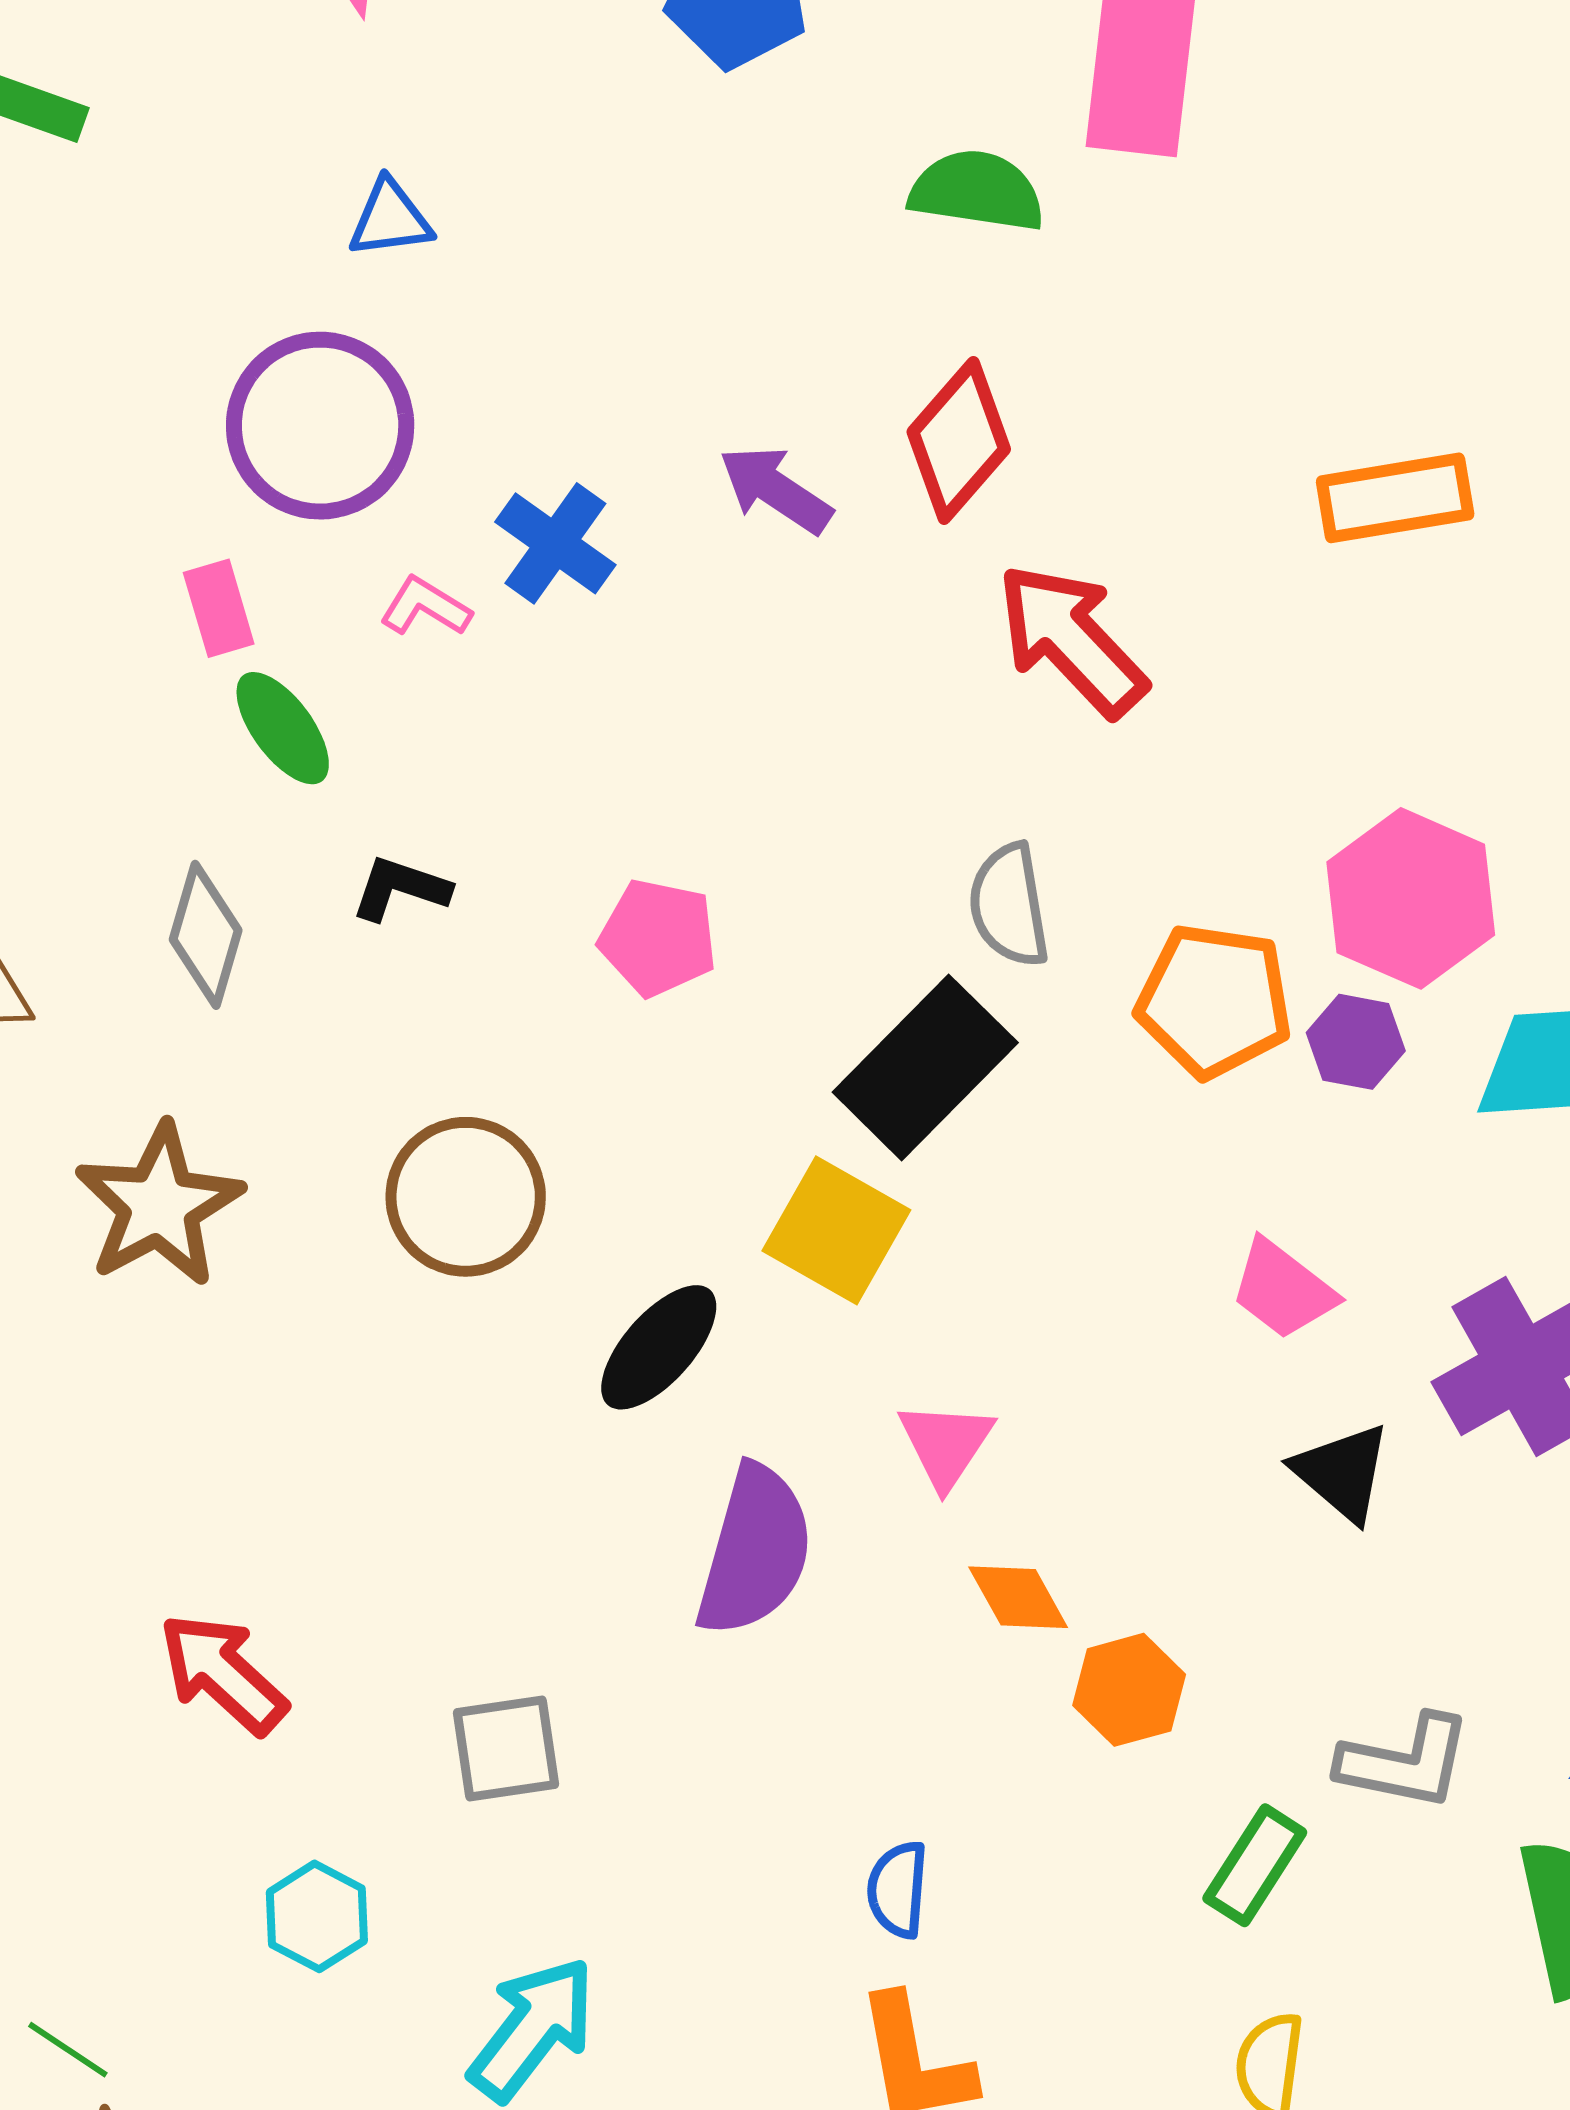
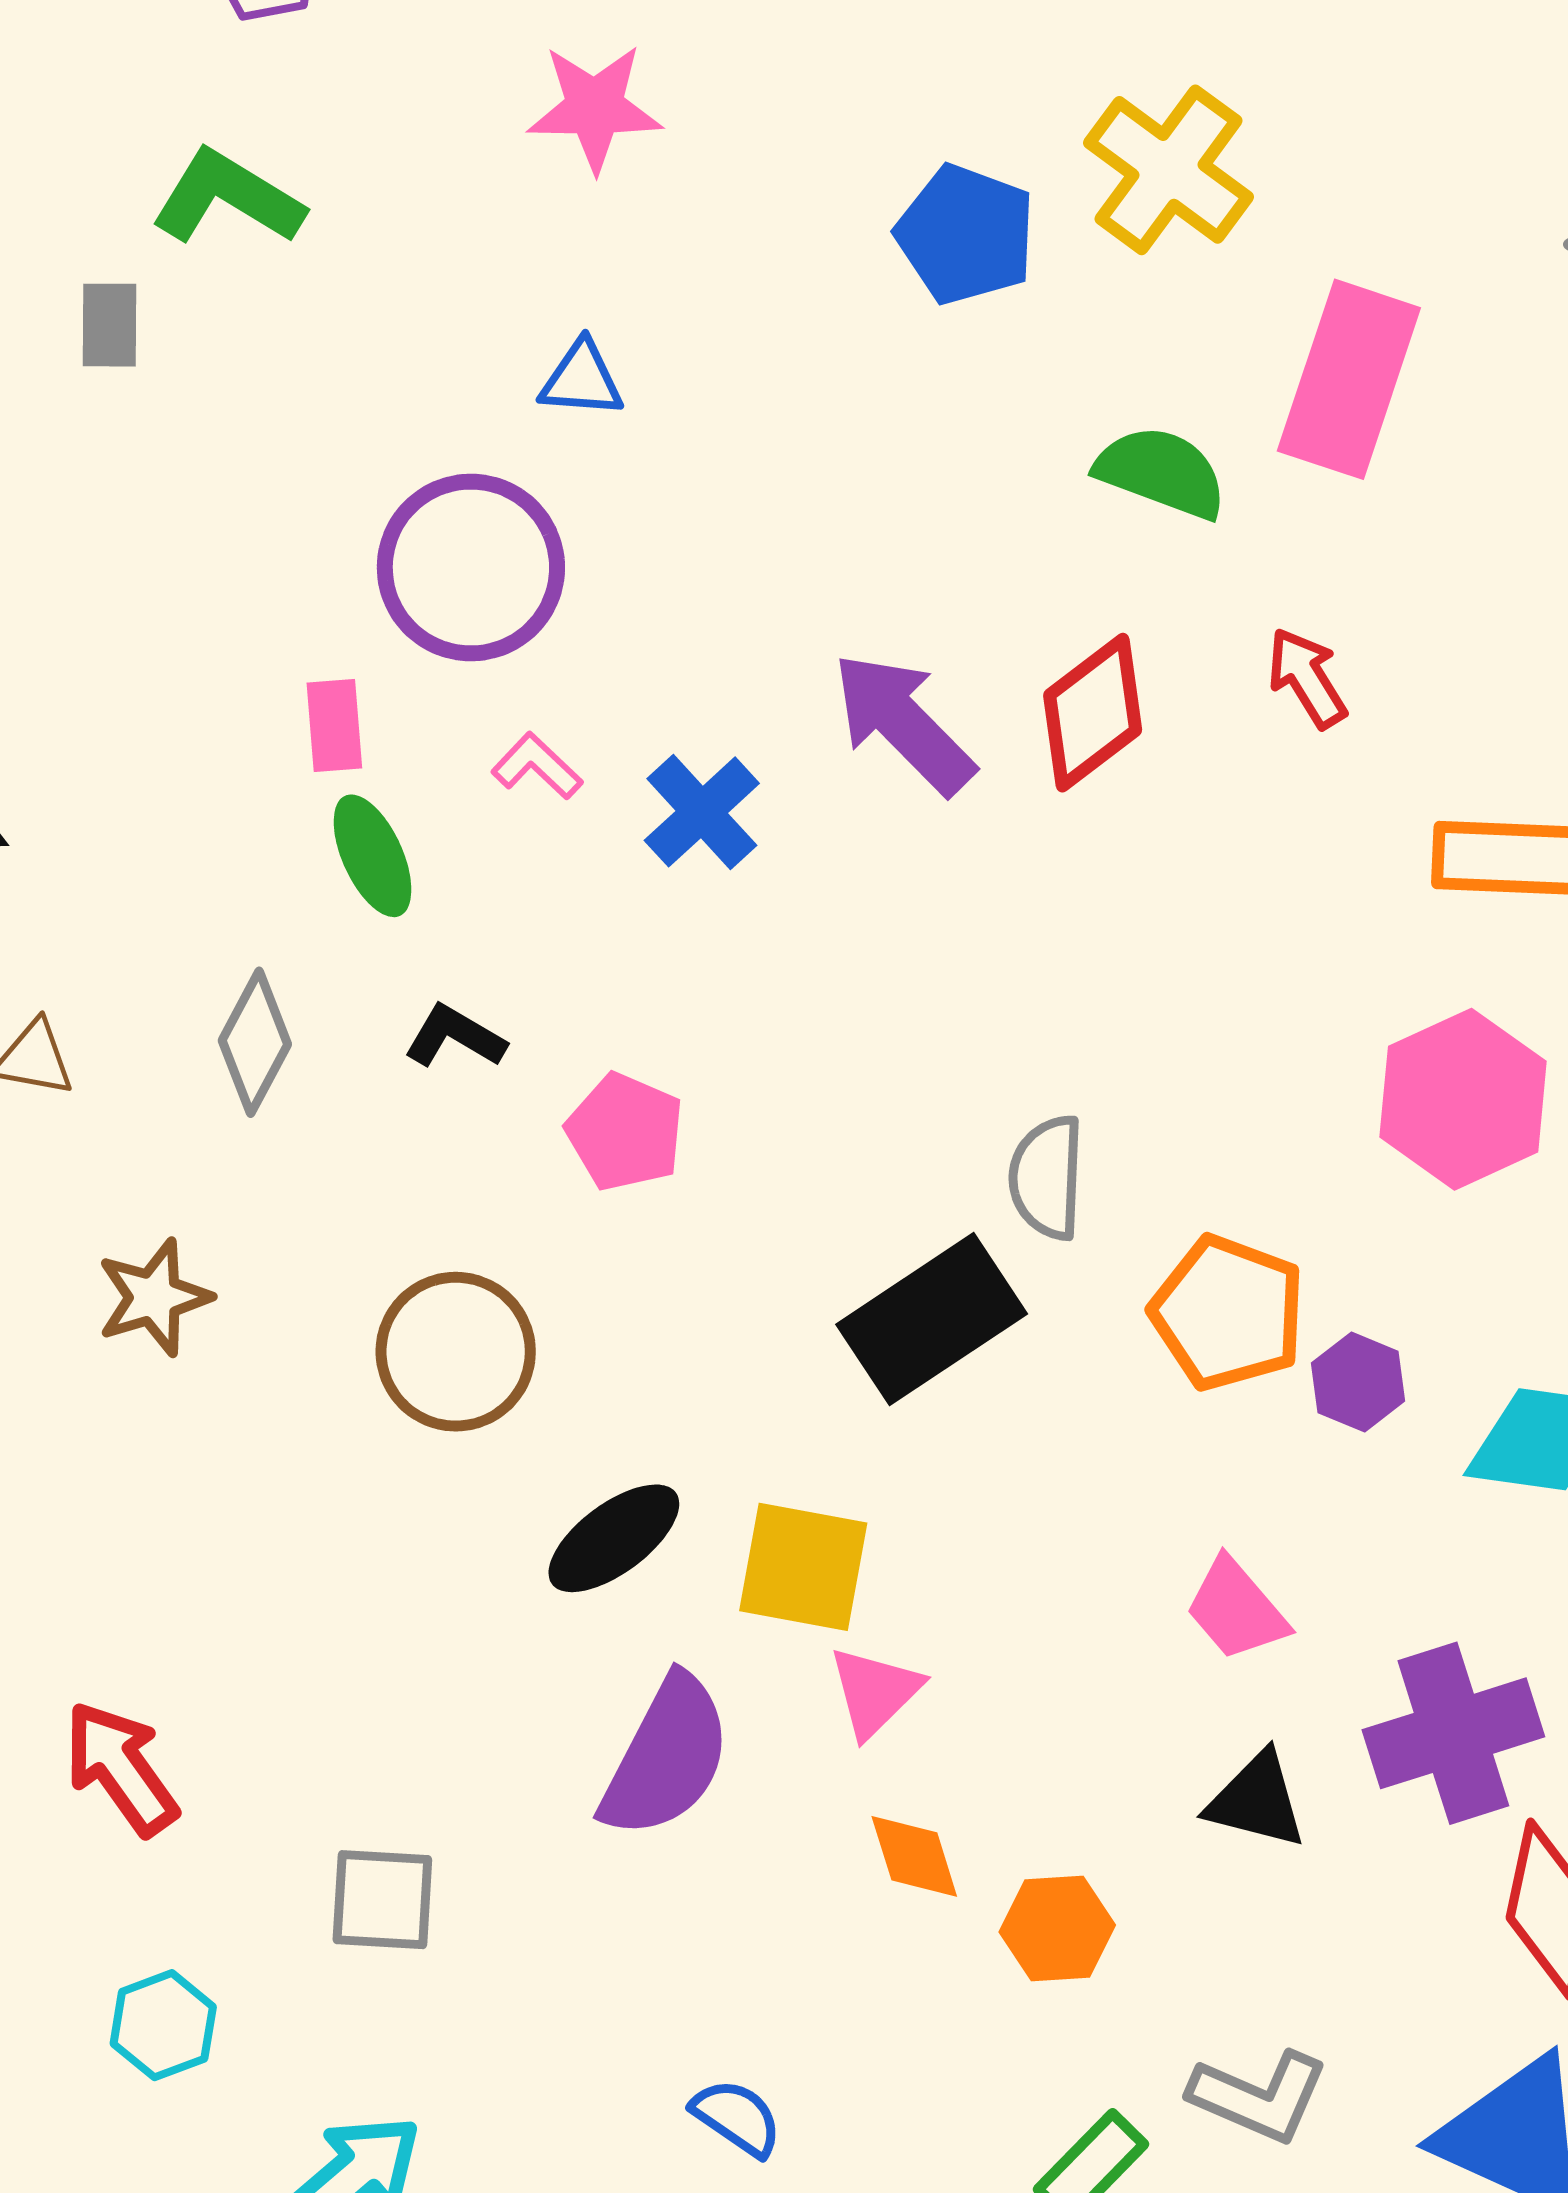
purple arrow: (775, 490) -> (903, 723), size x1.4
blue cross: (555, 543) -> (702, 812), moved
red arrow: (1071, 640) -> (1307, 678), moved, size x0.6
pink hexagon: (1411, 898) -> (1463, 1099), moved
pink pentagon: (658, 938) -> (625, 1132), moved
brown star: (159, 1205) -> (154, 1297), size x0.7
yellow square: (836, 1230) -> (803, 1567), moved, turned -31
black triangle: (1342, 1472) -> (1257, 1800), turned -38
orange hexagon: (1129, 1690) -> (1057, 1928), moved
blue semicircle: (898, 1889) -> (737, 2117), turned 108

